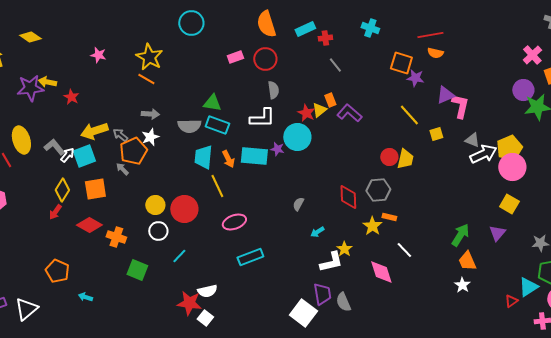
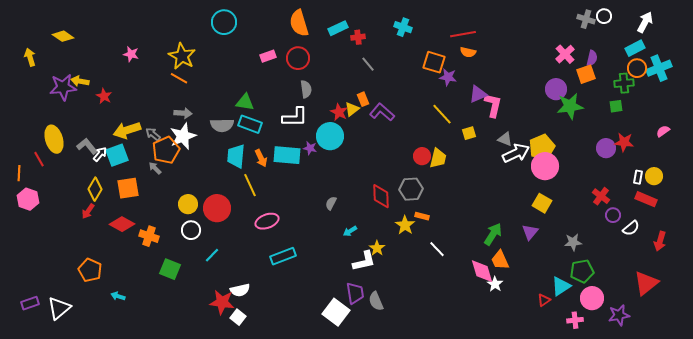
white star: (150, 137) -> (183, 136), size x1.5
pink diamond: (381, 272) -> (482, 271), moved

